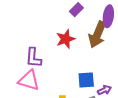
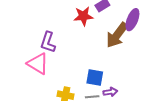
red star: (66, 39) -> (83, 16), moved

